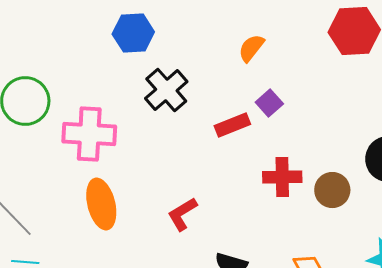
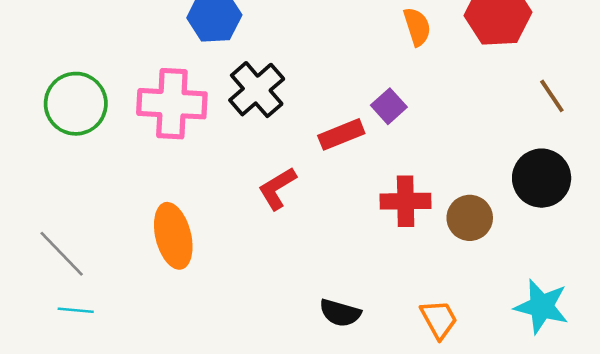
orange semicircle: (251, 48) -> (417, 27), moved, turned 124
pink cross: (89, 134) -> (172, 104), moved
red L-shape: (182, 214) -> (277, 188), moved

